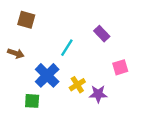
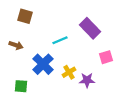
purple rectangle: (102, 34) -> (90, 28), size x1.5
cyan line: (67, 48) -> (60, 40), turned 35
green square: (32, 101) -> (21, 86), moved

